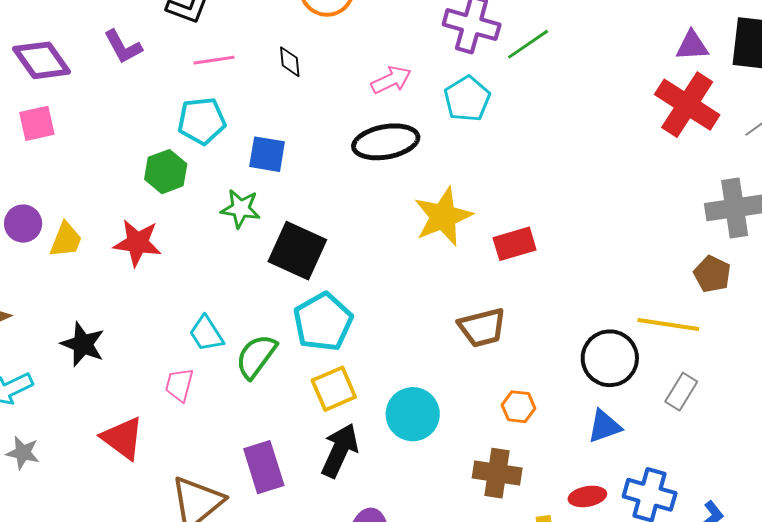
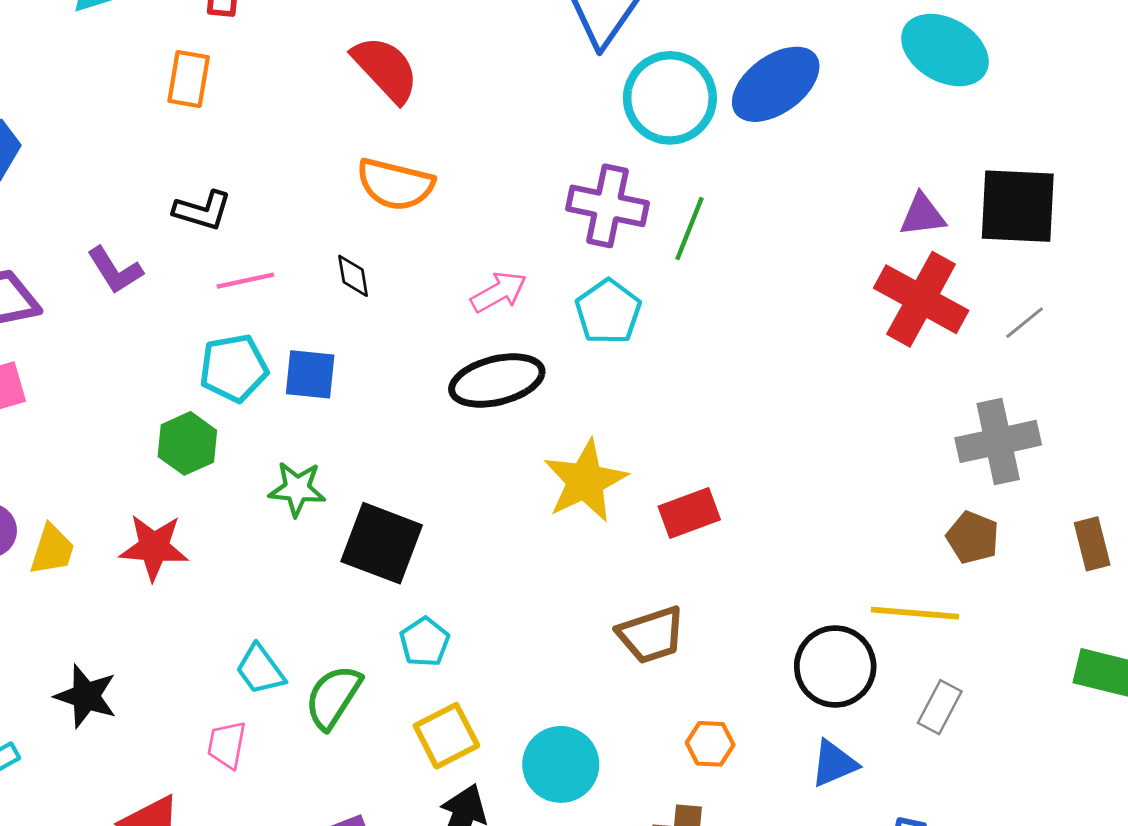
green line: (528, 44) -> (690, 229), turned -30
blue square: (267, 154) -> (310, 374), moved
cyan pentagon: (323, 322) -> (425, 642), size x0.6

